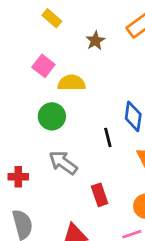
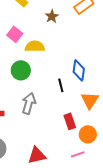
gray arrow: (63, 163) -> (29, 103), turned 70
red rectangle: (100, 195) -> (70, 121), moved

